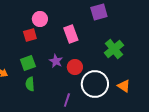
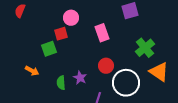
purple star: (56, 61) -> (80, 78), moved
green square: (28, 63) -> (49, 49), moved
orange triangle: (124, 86) -> (159, 72), moved, size x1.5

